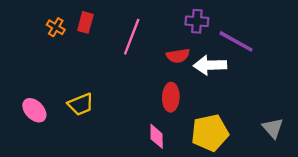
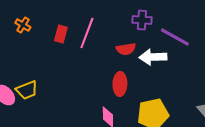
red rectangle: (85, 22) -> (61, 34), moved
yellow trapezoid: (81, 104) -> (27, 90), moved

